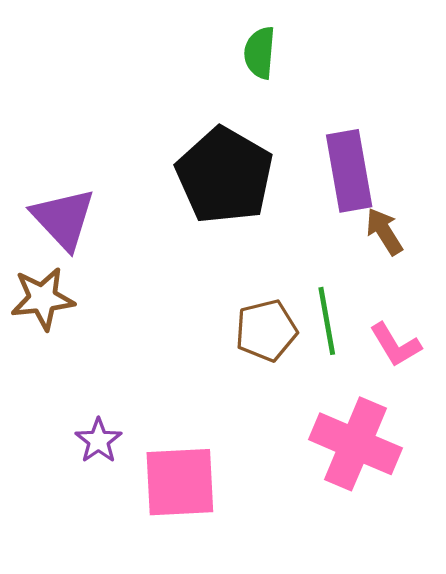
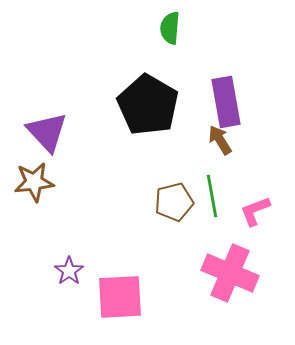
brown arrow: (384, 231) -> (220, 140), moved
pink L-shape: (395, 345) -> (255, 211), turned 100

